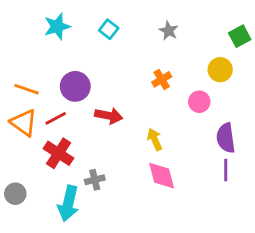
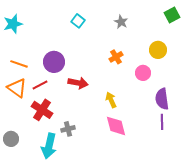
cyan star: (57, 26) -> (13, 24), moved
green square: (240, 36) -> (172, 15), moved

